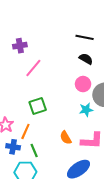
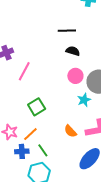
orange line: (25, 131) -> (30, 134), turned 35

